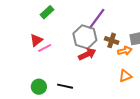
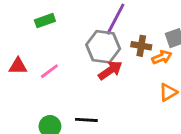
green rectangle: (47, 12) -> (45, 21), turned 32
red triangle: (36, 40) -> (18, 66), moved, turned 48

